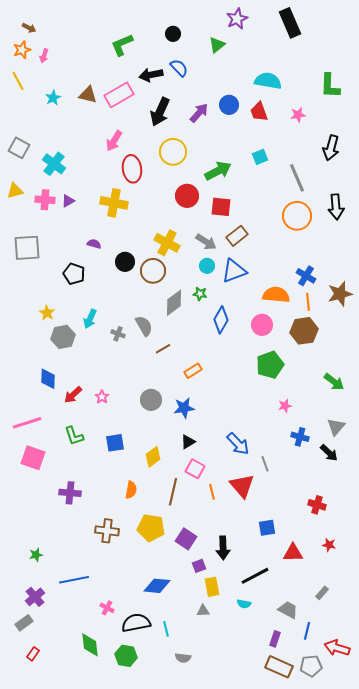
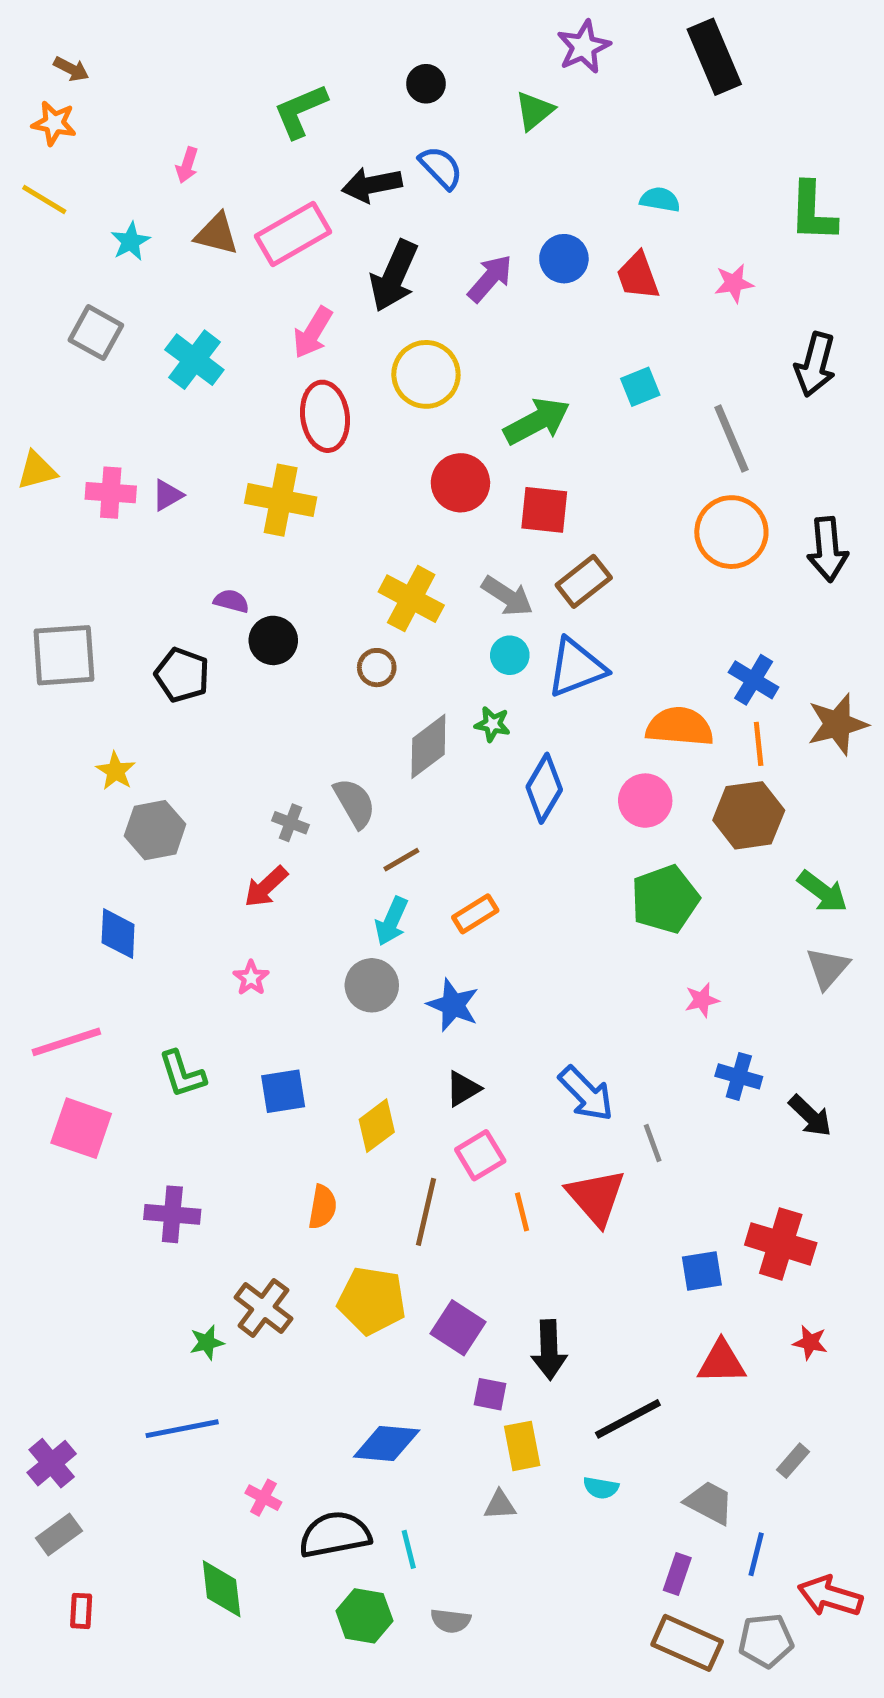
orange star: (22, 50) -> (54, 123), turned 30
pink arrow: (44, 56) -> (187, 165), moved
yellow line: (18, 81) -> (44, 200), turned -30
cyan semicircle: (268, 81) -> (660, 200), size x0.6
pink arrow: (114, 141) -> (313, 333), moved
gray square: (19, 148) -> (96, 333), moved
cyan cross: (54, 164) -> (194, 360), moved
black arrow: (336, 207) -> (827, 549), moved
gray square: (27, 248) -> (64, 655), moved
black circle: (125, 262) -> (273, 640), moved
brown circle: (153, 271) -> (377, 668), size x0.6
cyan arrow: (90, 319) -> (392, 921), moved
green arrow: (334, 382) -> (823, 892), moved
red arrow: (73, 395) -> (266, 887), moved
blue star: (184, 408) -> (453, 1005), turned 30
gray triangle: (336, 427) -> (827, 968), moved
pink square: (195, 469) -> (480, 1155), turned 30
red cross: (317, 505) -> (781, 1244), size x1.5
blue square: (267, 528) -> (702, 1271), moved
brown cross: (107, 531) -> (263, 1308), turned 30
green star: (36, 555) -> (207, 1342), moved
purple square: (199, 566) -> (490, 1394), turned 32
purple cross: (35, 597) -> (52, 1463), moved
red rectangle: (33, 654) -> (81, 1611), turned -32
green hexagon: (126, 656) -> (364, 1616), moved

